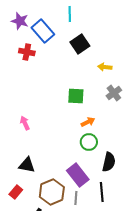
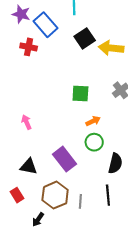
yellow arrow: (105, 67) -> (111, 48), moved, size x1.6
purple rectangle: (78, 175) -> (65, 159), moved
red rectangle: (16, 192) -> (17, 195), turned -72

